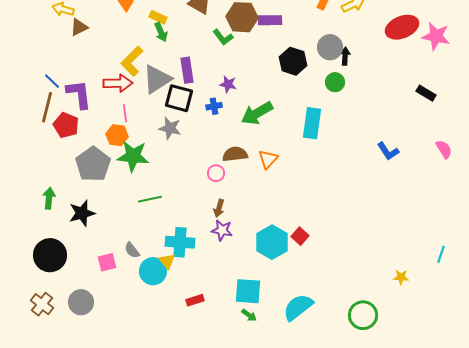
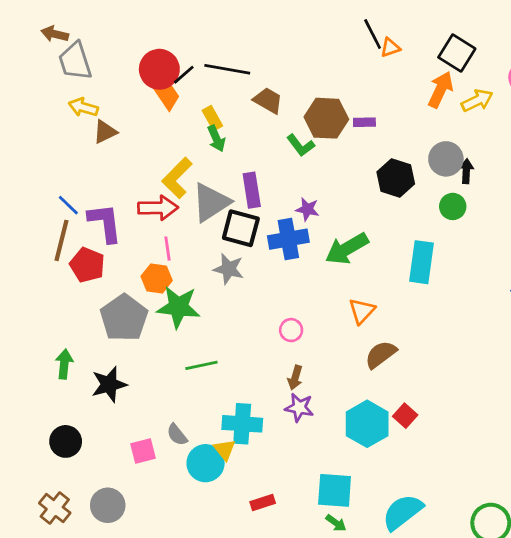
yellow rectangle: (158, 17) -> (212, 118), turned 36
purple rectangle: (270, 20) -> (364, 122), size x0.7
blue cross: (214, 106) -> (288, 239), size x1.8
brown semicircle: (235, 154) -> (381, 355), moved, turned -30
black circle: (50, 255) -> (66, 441), size x0.7

